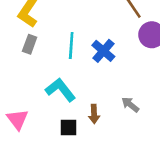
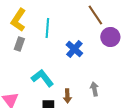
cyan line: (71, 46) -> (47, 28), moved
gray arrow: (130, 105) -> (94, 89), turned 40

